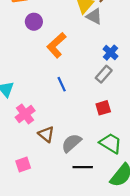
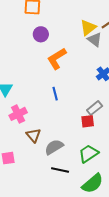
gray rectangle: (104, 74) -> (95, 108), moved
green trapezoid: (111, 143) -> (88, 154), turned -75

